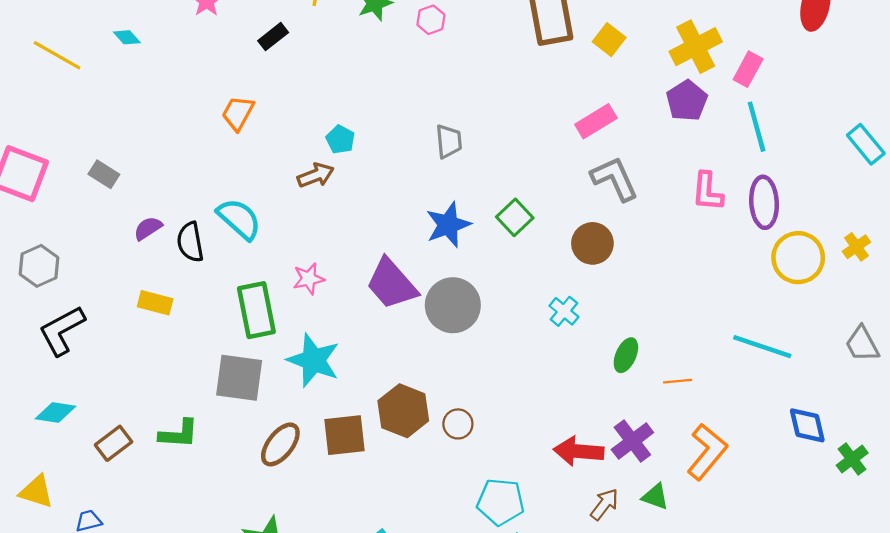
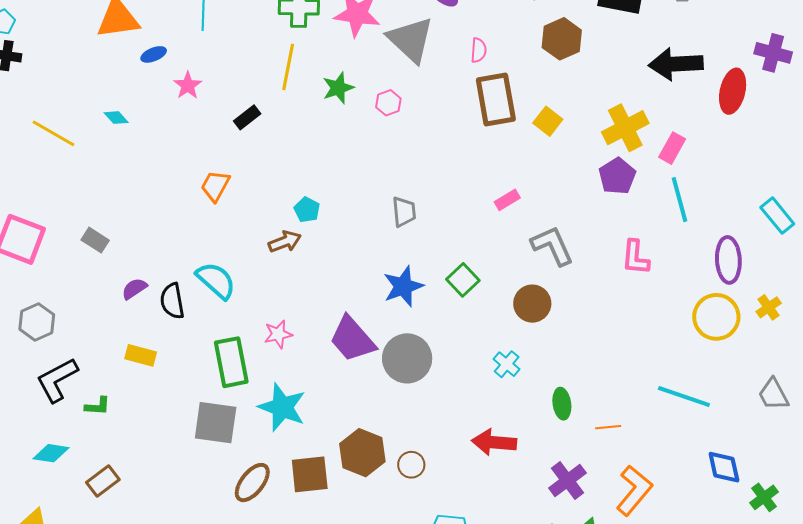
pink rectangle: (596, 121) -> (507, 200), moved, size x0.7
purple ellipse: (764, 202) -> (728, 260), moved
green ellipse: (626, 355) -> (562, 404), turned -32
green L-shape: (179, 434) -> (98, 406), moved, size x0.7
red arrow: (579, 451) -> (494, 442), moved

